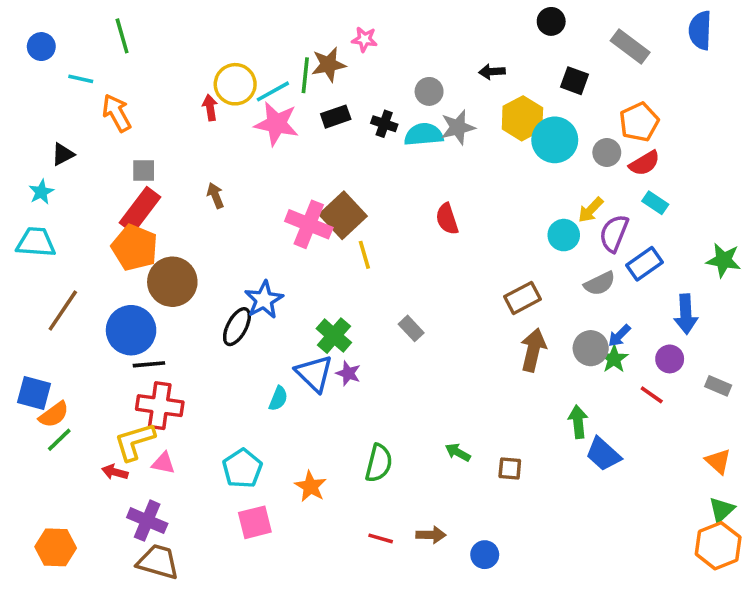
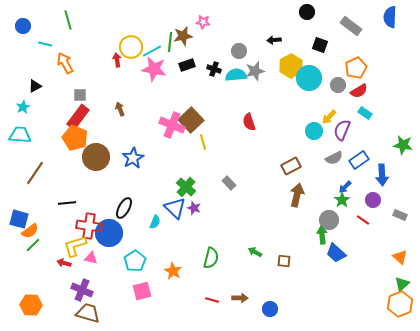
blue rectangle: (645, 264) -> (359, 160), moved
blue star: (264, 300) -> (133, 158), moved
black ellipse: (237, 327) -> (124, 208), moved
blue circle: (131, 330) -> (109, 233), moved
gray circle: (591, 348) -> (329, 220), moved
black line: (149, 364) -> (67, 203), moved

